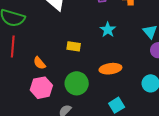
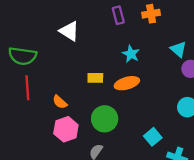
orange ellipse: (110, 69) -> (127, 83), moved

